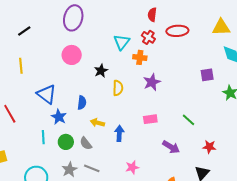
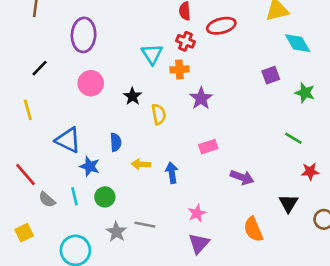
black line: (24, 31) -> (40, 68), moved
green line: (188, 120) -> (293, 138), moved
gray semicircle: (86, 143) -> (47, 200), moved
red star: (209, 147) -> (310, 171), moved

